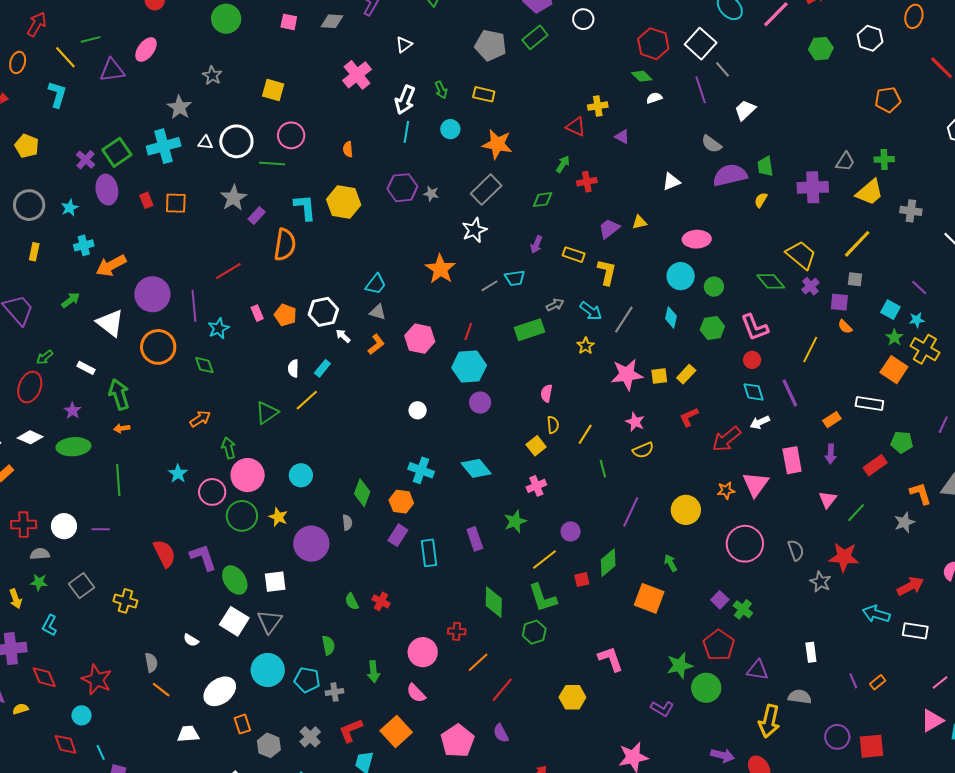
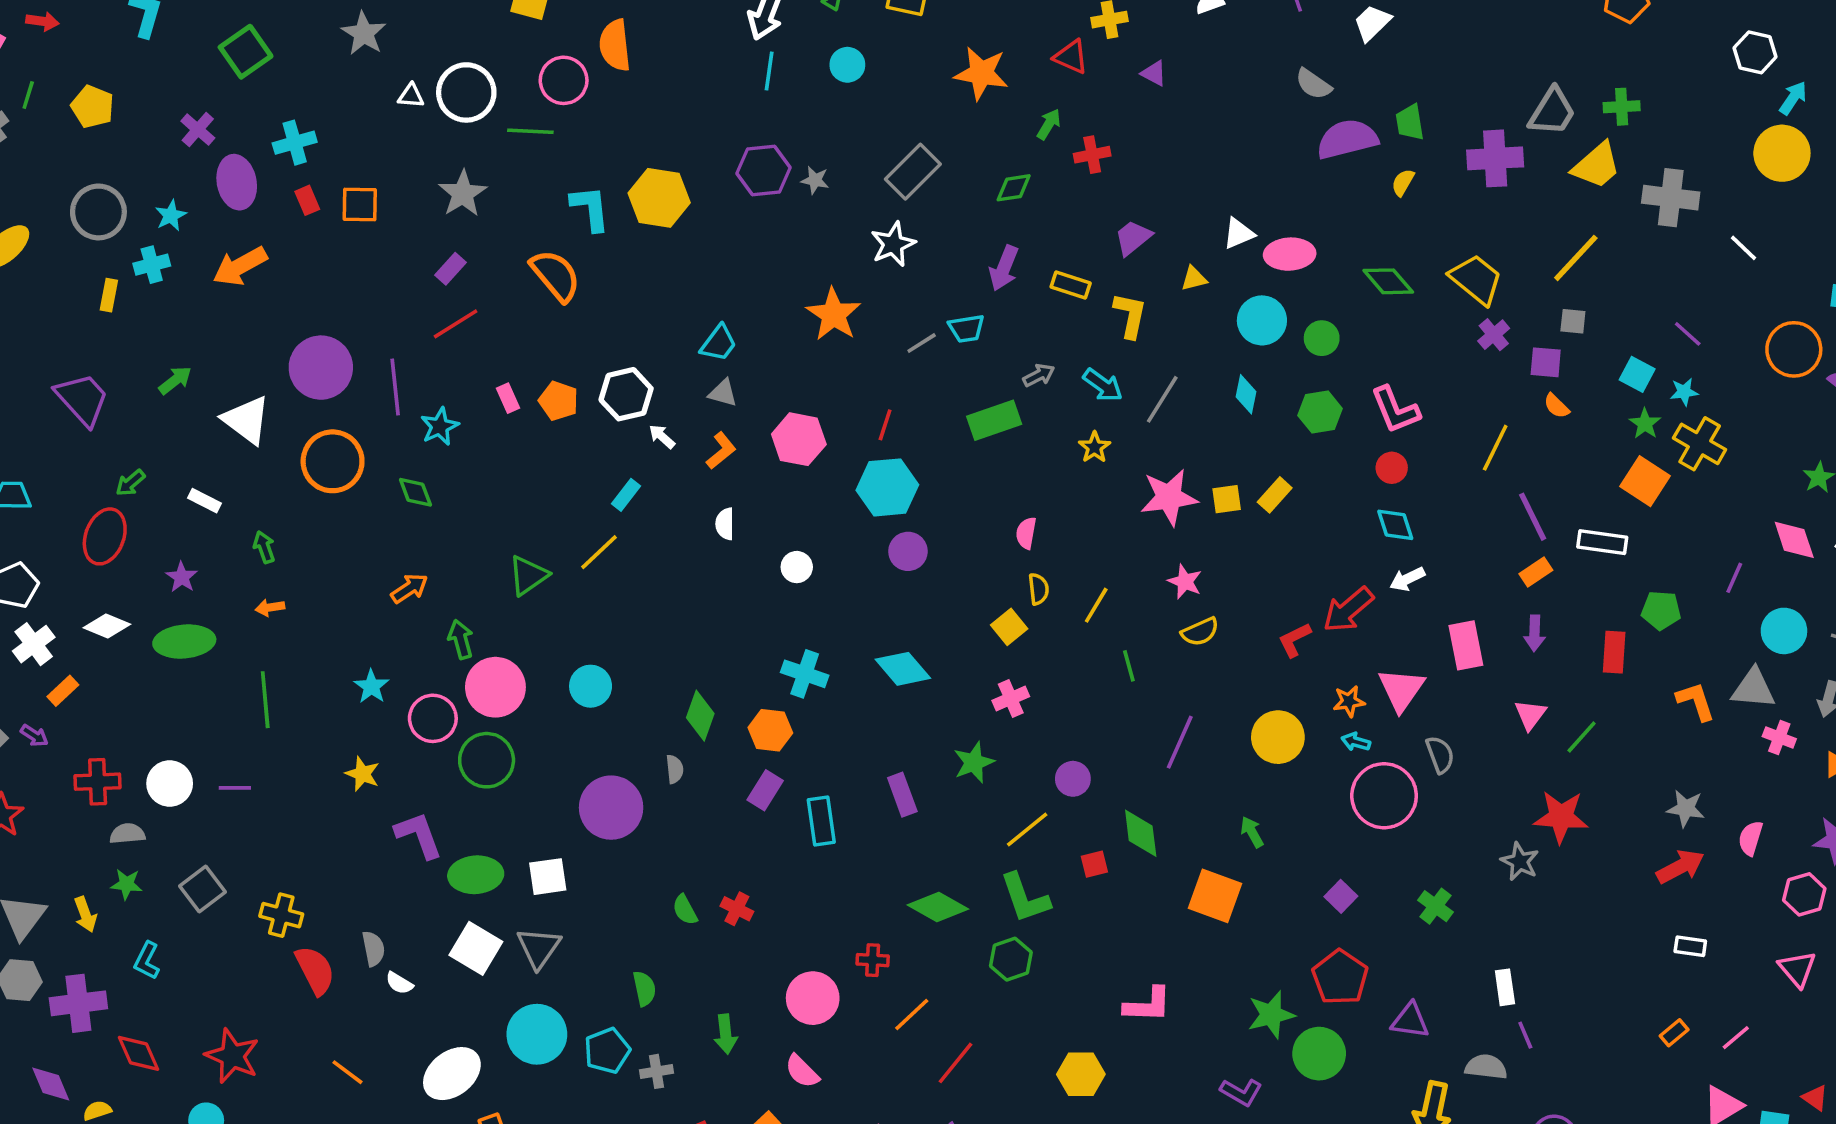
orange star: (497, 144) -> (981, 73), moved
cyan cross: (164, 146) -> (295, 143), moved, size x0.7
orange semicircle: (348, 149) -> (615, 45), moved, size x1.8
green square: (117, 152) -> (246, 52), moved
gray trapezoid: (845, 162) -> (1552, 112), size x1.4
white triangle: (671, 182) -> (1239, 233), moved
gray cross: (911, 211) -> (1671, 198), size x1.4
purple rectangle: (257, 216) -> (451, 269), moved
yellow triangle: (640, 222) -> (1194, 279), moved
cyan cross: (84, 245) -> (152, 265), moved
orange semicircle: (285, 245) -> (556, 275), turned -48
purple arrow: (536, 245) -> (1004, 268), size x1.4
orange arrow: (111, 266) -> (240, 266), moved
green diamond: (771, 281) -> (1388, 281), moved
white semicircle: (293, 368) -> (725, 524), moved
purple line: (790, 393) -> (1533, 517), moved
green arrow: (119, 394) -> (264, 547), size x0.6
red L-shape: (689, 417) -> (1295, 640), moved
red rectangle: (875, 465) -> (1614, 652), turned -50
yellow star: (278, 517) -> (362, 774), moved
gray star: (904, 522) -> (1686, 808), moved, turned 30
gray semicircle: (796, 550) -> (1440, 755), moved
red semicircle: (165, 553) -> (315, 970), moved
green diamond: (608, 563) -> (1141, 833), turned -56
green ellipse: (235, 580) -> (476, 875), turned -60
green diamond: (494, 602) -> (938, 907), turned -60
green cross: (743, 609) -> (1436, 906), moved
cyan arrow: (876, 614) -> (1356, 742), moved, size x0.6
white rectangle: (915, 631) -> (1690, 946), size x0.7
pink L-shape: (611, 659) -> (1148, 1005), turned 112
gray semicircle: (151, 663) -> (373, 949), moved
cyan pentagon: (307, 680) -> (607, 1051), turned -30
purple line: (853, 681) -> (1525, 1035), moved
orange rectangle: (878, 682) -> (1674, 1033), moved

